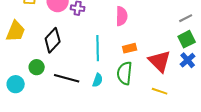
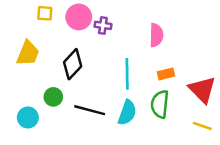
cyan semicircle: (98, 80) -> (127, 113), size x1.5

